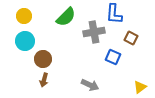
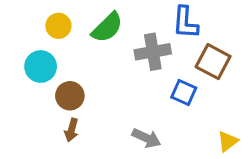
yellow circle: (24, 16) -> (58, 26), moved
brown square: (131, 38) -> (213, 62), size x1.5

